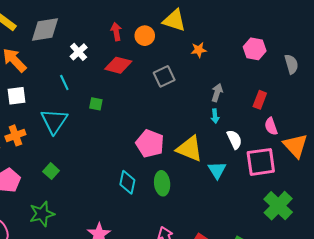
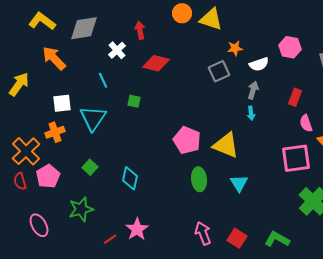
red arrow: (116, 32) -> (140, 30), moved
orange circle: (145, 36) -> (182, 13), moved
gray square: (164, 76) -> (219, 71), moved
white square: (16, 96) -> (62, 103), moved
white semicircle: (234, 140) -> (259, 64), moved, turned 96
cyan triangle: (217, 170) -> (239, 183), moved
cyan diamond: (127, 182) -> (130, 178), moved

